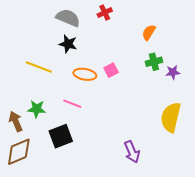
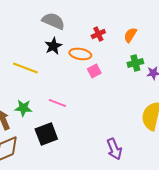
red cross: (105, 13) -> (98, 34), moved
black star: (68, 44) -> (53, 46), turned 30
orange ellipse: (85, 74) -> (80, 54), moved

